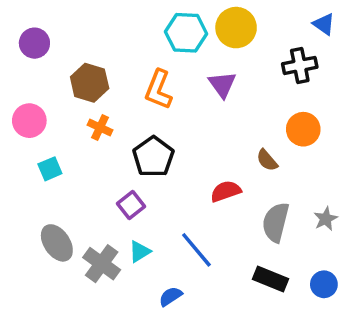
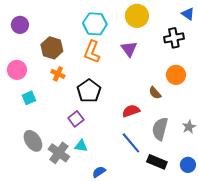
cyan hexagon: (186, 33) -> (95, 24), moved
blue line: (196, 250) -> (131, 143), moved
cyan triangle: (140, 252) -> (81, 146), turned 40

